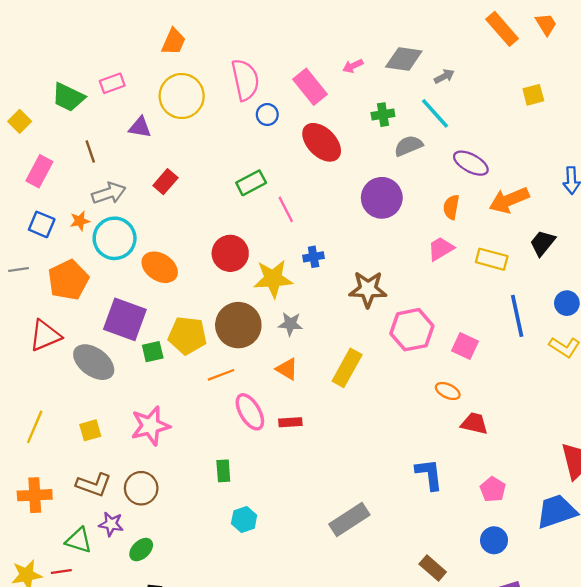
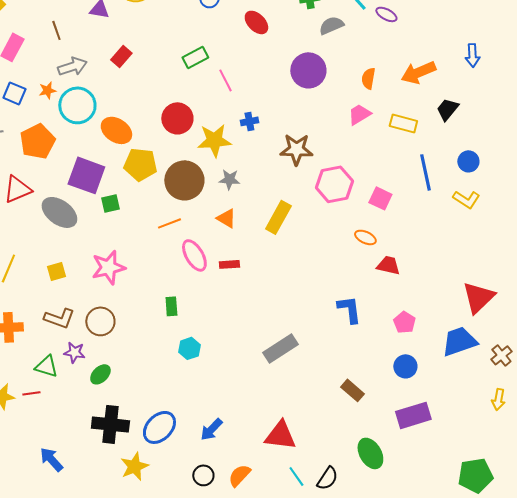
red ellipse: (322, 142) -> (256, 22), size x0.7
purple ellipse: (471, 163) -> (386, 14), moved, size x0.7
yellow pentagon: (187, 335) -> (140, 164), moved

